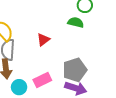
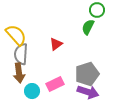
green semicircle: (76, 22) -> (88, 27), turned -77

